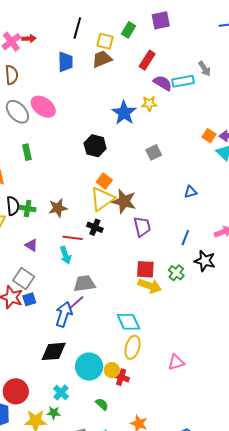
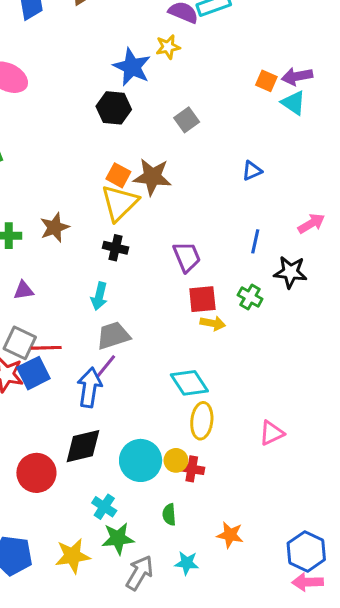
black hexagon: (95, 146) -> (114, 108), moved
brown star: (124, 201) -> (152, 177), moved
purple trapezoid: (142, 227) -> (187, 257), moved
red line: (73, 238) -> (46, 348), moved
purple triangle: (31, 245) -> (24, 290), turned -32
cyan arrow: (66, 255) -> (99, 296), moved, turned 42
yellow arrow: (150, 286) -> (213, 323), size x0.7
blue square: (29, 299) -> (33, 373), size x1.5
red circle: (16, 391) -> (36, 473), moved
green semicircle: (102, 404) -> (169, 515), turned -128
green star: (54, 413) -> (118, 538), moved, size x1.5

